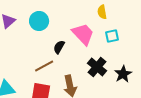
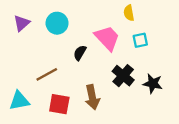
brown line: (44, 66) -> (47, 74), moved
black star: (123, 74) -> (153, 84), turned -30

